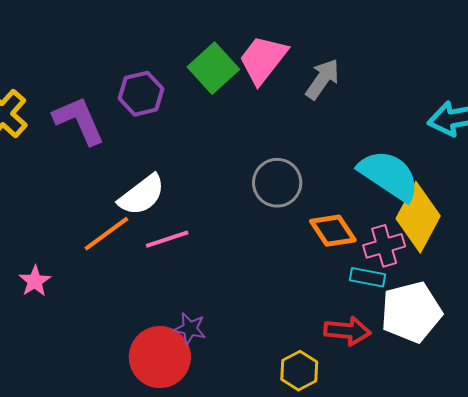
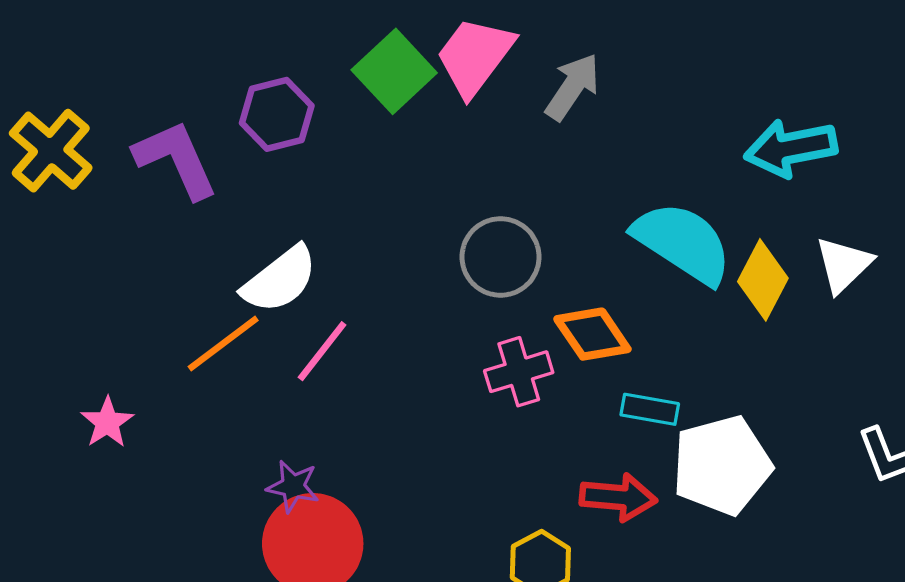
yellow diamond: (418, 217) -> (763, 280), moved, size x0.7
pink line: (167, 239) -> (322, 351), turned -33
pink cross: (384, 246) -> (519, 372), moved
purple star: (190, 329) -> (293, 486), moved

